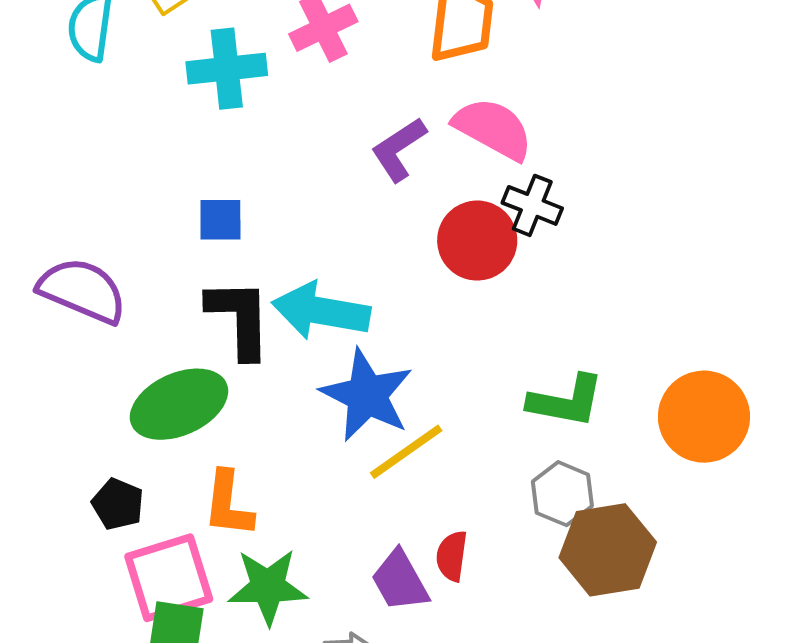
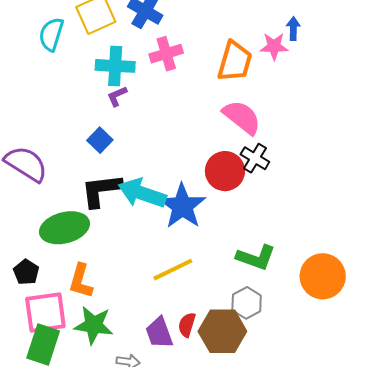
purple L-shape: (399, 149) -> (117, 96), moved, size x0.7
blue square: (220, 220) -> (100, 140), turned 35
black L-shape: (239, 318) -> (101, 190), turned -105
blue star: (367, 395) -> (182, 206), moved
brown hexagon: (608, 550) -> (222, 331), moved

